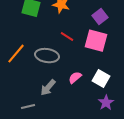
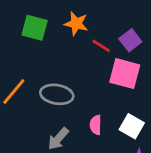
red line: (67, 37) -> (101, 46), moved
pink semicircle: (75, 78) -> (96, 125), turned -48

